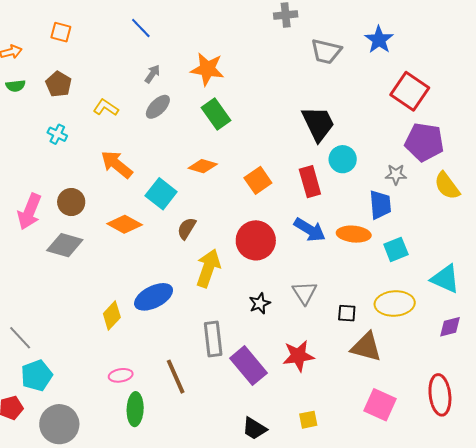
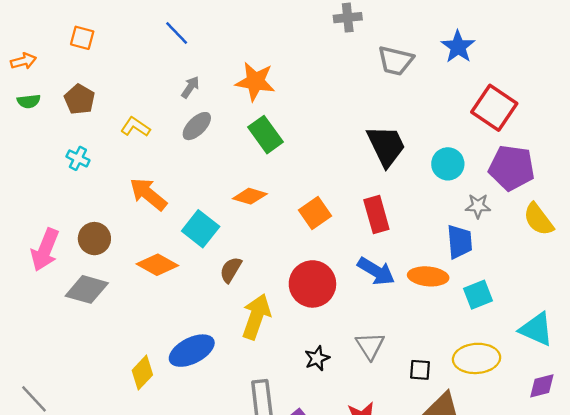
cyan circle: (343, 159) -> (448, 164), moved

